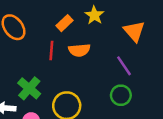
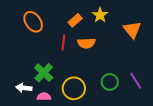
purple line: (124, 66) -> (136, 81), moved
green circle: (121, 95) -> (110, 82), moved

